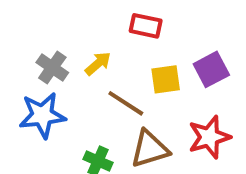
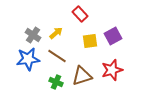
red rectangle: (146, 26) -> (80, 14), turned 35
brown line: (126, 103) -> (57, 56), moved

